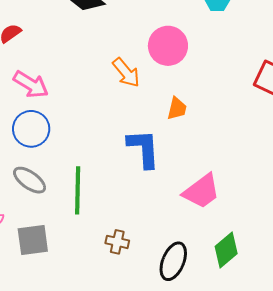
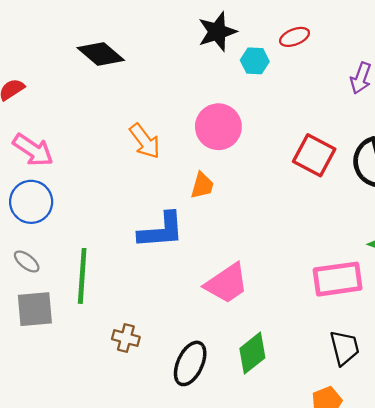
pink circle: (168, 46) -> (218, 127), moved
blue L-shape: (144, 149) -> (161, 230), turned 87
gray ellipse: (30, 180) -> (27, 261), size x0.7
gray square: (33, 240) -> (35, 309), moved

